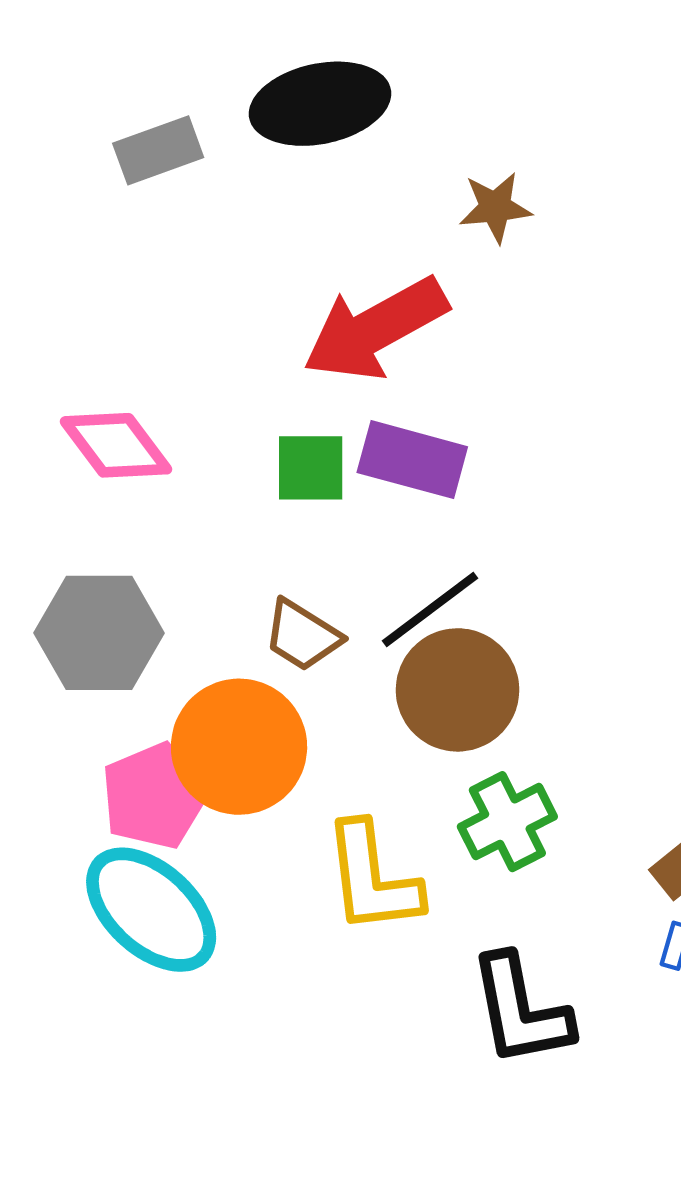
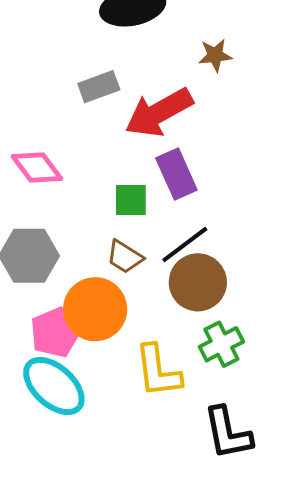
gray rectangle: (158, 150) -> (99, 87), moved
purple rectangle: (412, 460) -> (176, 174), turned 51
green square: (311, 468) -> (131, 200), moved

